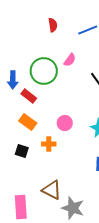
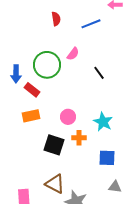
orange rectangle: (28, 122) -> (31, 116), turned -48
orange cross: (49, 144) -> (79, 138), moved
black square: (22, 151) -> (54, 145), moved, size x1.5

